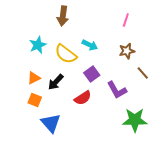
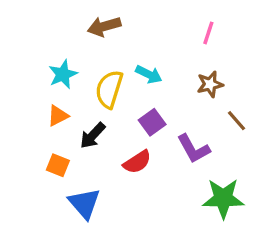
brown arrow: (63, 16) -> (104, 26), turned 66
yellow semicircle: (66, 54) -> (109, 89), turned 70
orange triangle: (34, 78) -> (58, 116), moved

